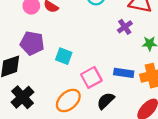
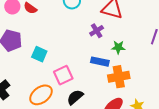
blue rectangle: (124, 73) -> (100, 62), moved

